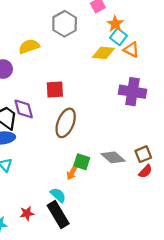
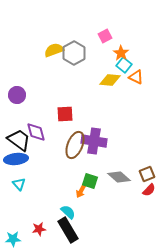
yellow semicircle: (29, 46) -> (54, 50), moved
purple cross: (132, 92) -> (94, 141), moved

